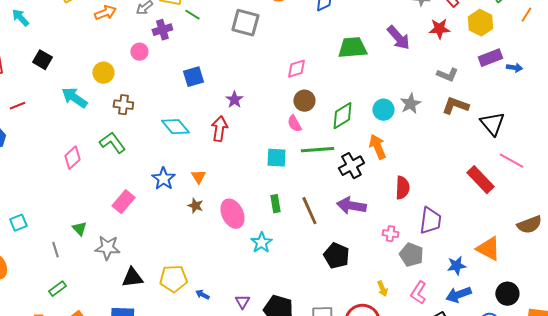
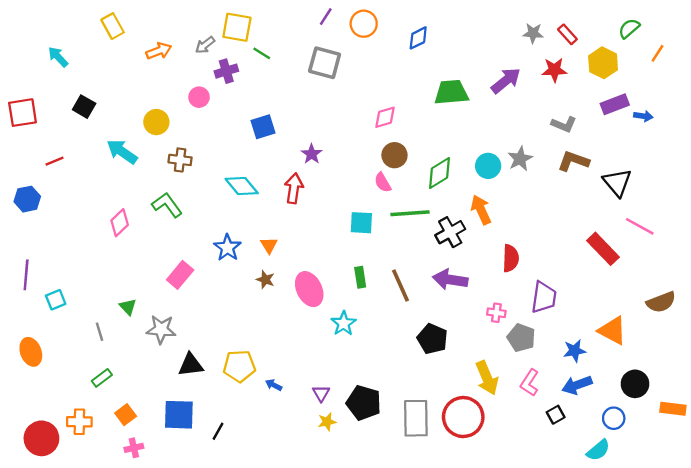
purple arrow: (398, 38) -> (506, 81), turned -88
yellow arrow: (382, 289) -> (487, 378), size x1.8

